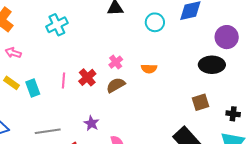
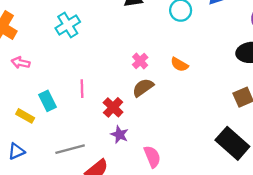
orange semicircle: (149, 69) -> (179, 64), turned 35
red cross: (87, 77) -> (113, 107), moved
yellow rectangle: (11, 83) -> (25, 116), moved

